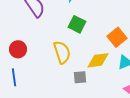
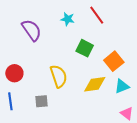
green square: (77, 24) -> (85, 48), moved
gray square: (80, 77) -> (42, 101), moved

